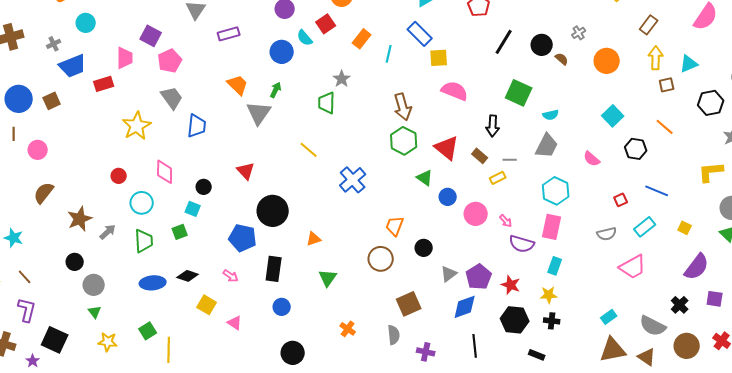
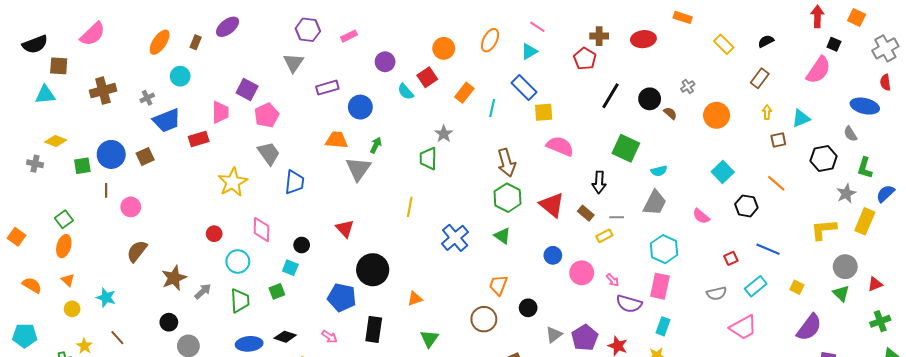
blue circle: (282, 52) -> (360, 107), moved
yellow arrow: (656, 58) -> (767, 112), size x0.6
orange trapezoid: (238, 85) -> (337, 140), turned -40
yellow line: (309, 150) -> (410, 207), turned 60
green triangle: (425, 178) -> (502, 236), moved

